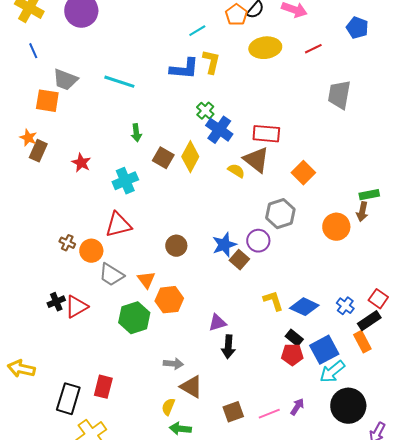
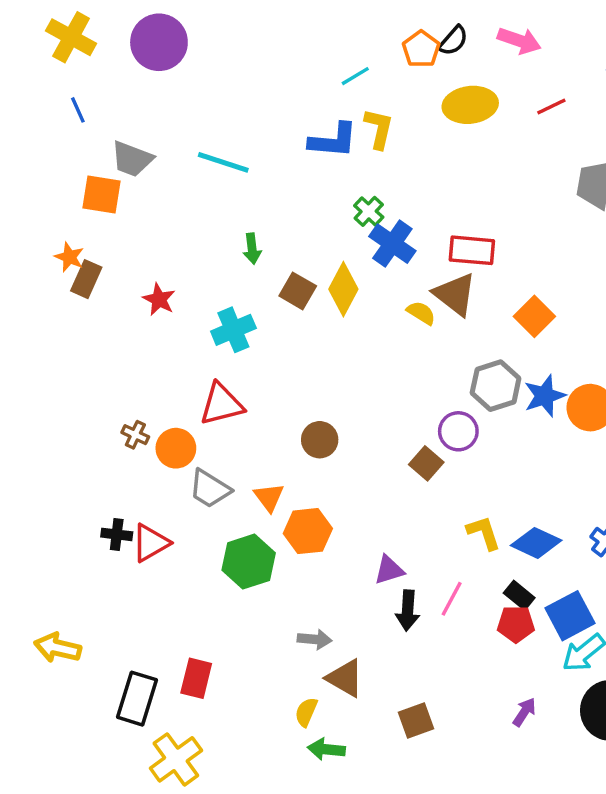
blue star: (224, 245) -> (545, 396), moved
black cross: (56, 302) -> (117, 534), turned 30
pink line: (269, 414) -> (452, 599), moved, turned -40

